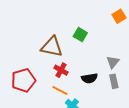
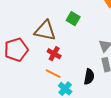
black semicircle: (89, 78) -> (89, 77), moved, turned -70
red pentagon: (23, 80) -> (16, 50), moved

